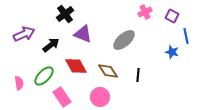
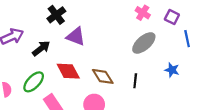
pink cross: (145, 12) -> (143, 13), turned -32
gray ellipse: (124, 40) -> (144, 43), moved
blue star: (172, 52) -> (172, 70), moved

